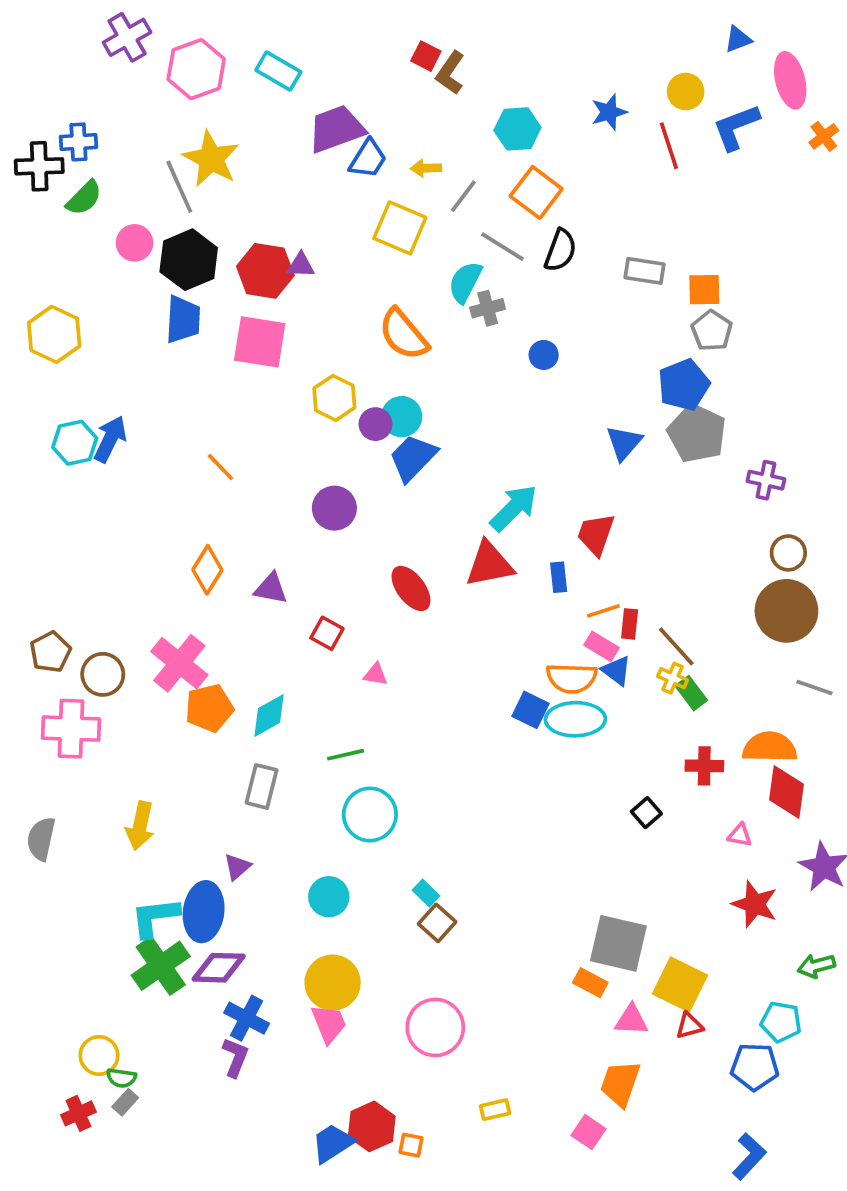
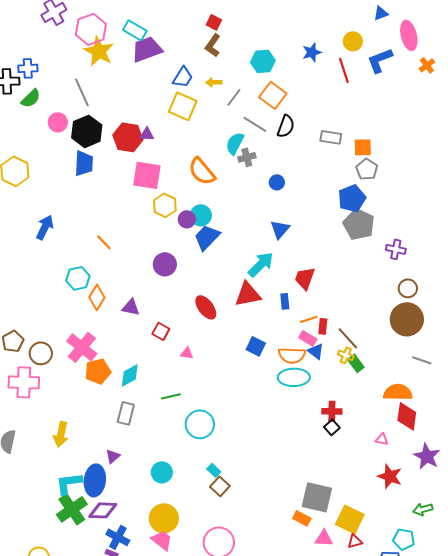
brown L-shape: (450, 73) -> (213, 45), moved
purple trapezoid: (336, 129) -> (147, 49), moved
yellow star: (211, 159) -> (99, 51), moved
yellow square: (400, 228) -> (183, 106), moved
pink square: (260, 342) -> (147, 175), moved
cyan hexagon: (75, 443) -> (78, 278), moved
blue triangle: (624, 443) -> (280, 229), moved
blue square: (531, 710) -> (256, 346), moved
red cross: (704, 766) -> (332, 411), moved
cyan circle: (370, 814) -> (200, 424), moved
pink trapezoid: (329, 1024) -> (162, 540), turned -30

